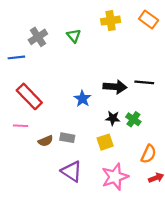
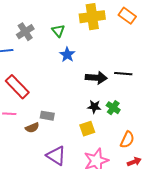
yellow cross: (111, 21) -> (92, 17), size x1.4
blue star: (82, 99) -> (67, 55), moved
gray rectangle: (67, 138) -> (47, 116), moved

